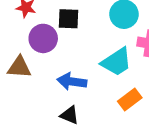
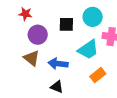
black square: (68, 19) -> (66, 24), moved
brown triangle: (19, 67) -> (32, 58), moved, turned 36

